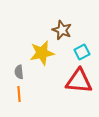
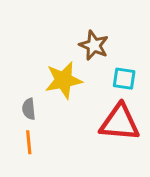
cyan square: (82, 52) -> (124, 79), turned 35

